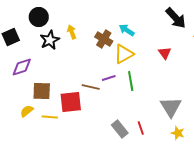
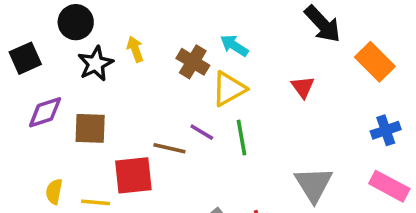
purple line: (109, 78) -> (202, 132), turned 48
brown square: (42, 91) -> (90, 128), moved
yellow semicircle: (27, 111) -> (54, 192), turned -40

